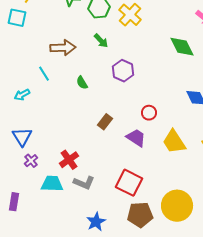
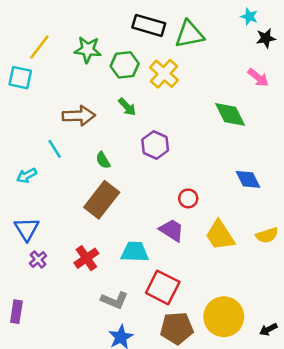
brown rectangle: (105, 122) -> (102, 200), moved, size x1.8
gray L-shape: (84, 183) -> (114, 300), moved
cyan trapezoid: (52, 184) -> (135, 252), moved

